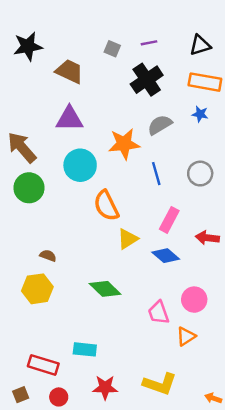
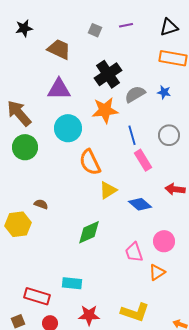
black star: (28, 46) -> (24, 28), size x0.7
black cross: (147, 80) -> (108, 74), moved
blue star: (200, 114) -> (164, 92), moved
pink rectangle: (169, 220) -> (143, 160), moved, turned -60
yellow hexagon: (37, 289) -> (18, 224), moved
green diamond: (105, 289) -> (89, 232), turned -68

